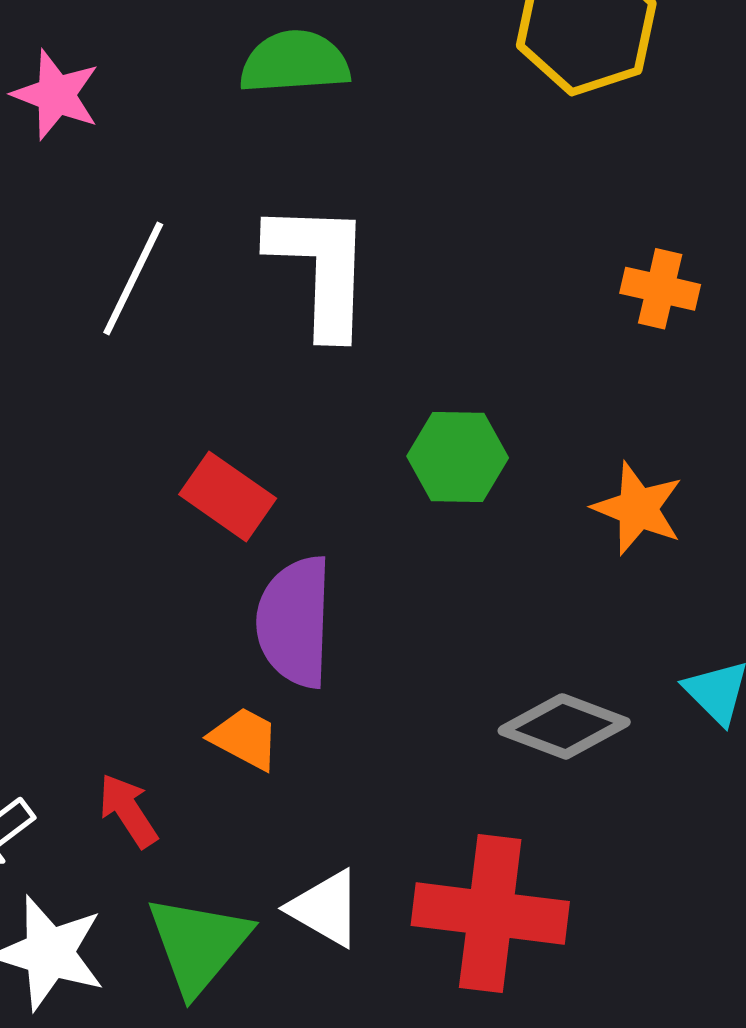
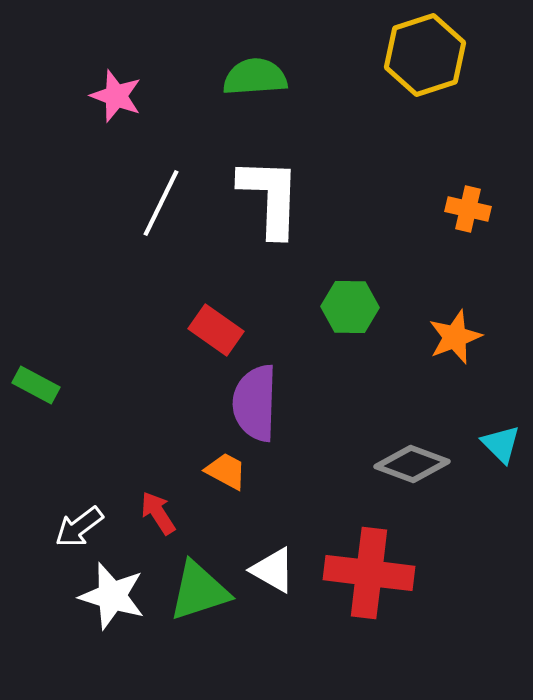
orange star: (638, 508) -> (455, 337), turned 30
green triangle: (198, 944) -> (199, 591), turned 32

